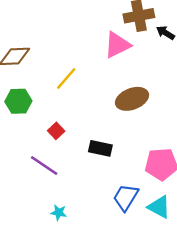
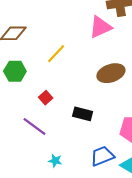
blue trapezoid: (126, 197) -> (102, 156), turned 35
cyan star: (59, 212) -> (55, 161), moved

